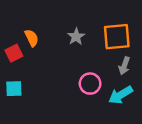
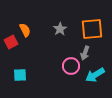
gray arrow: (124, 66) -> (85, 53), moved
cyan square: (14, 89) -> (20, 75), moved

